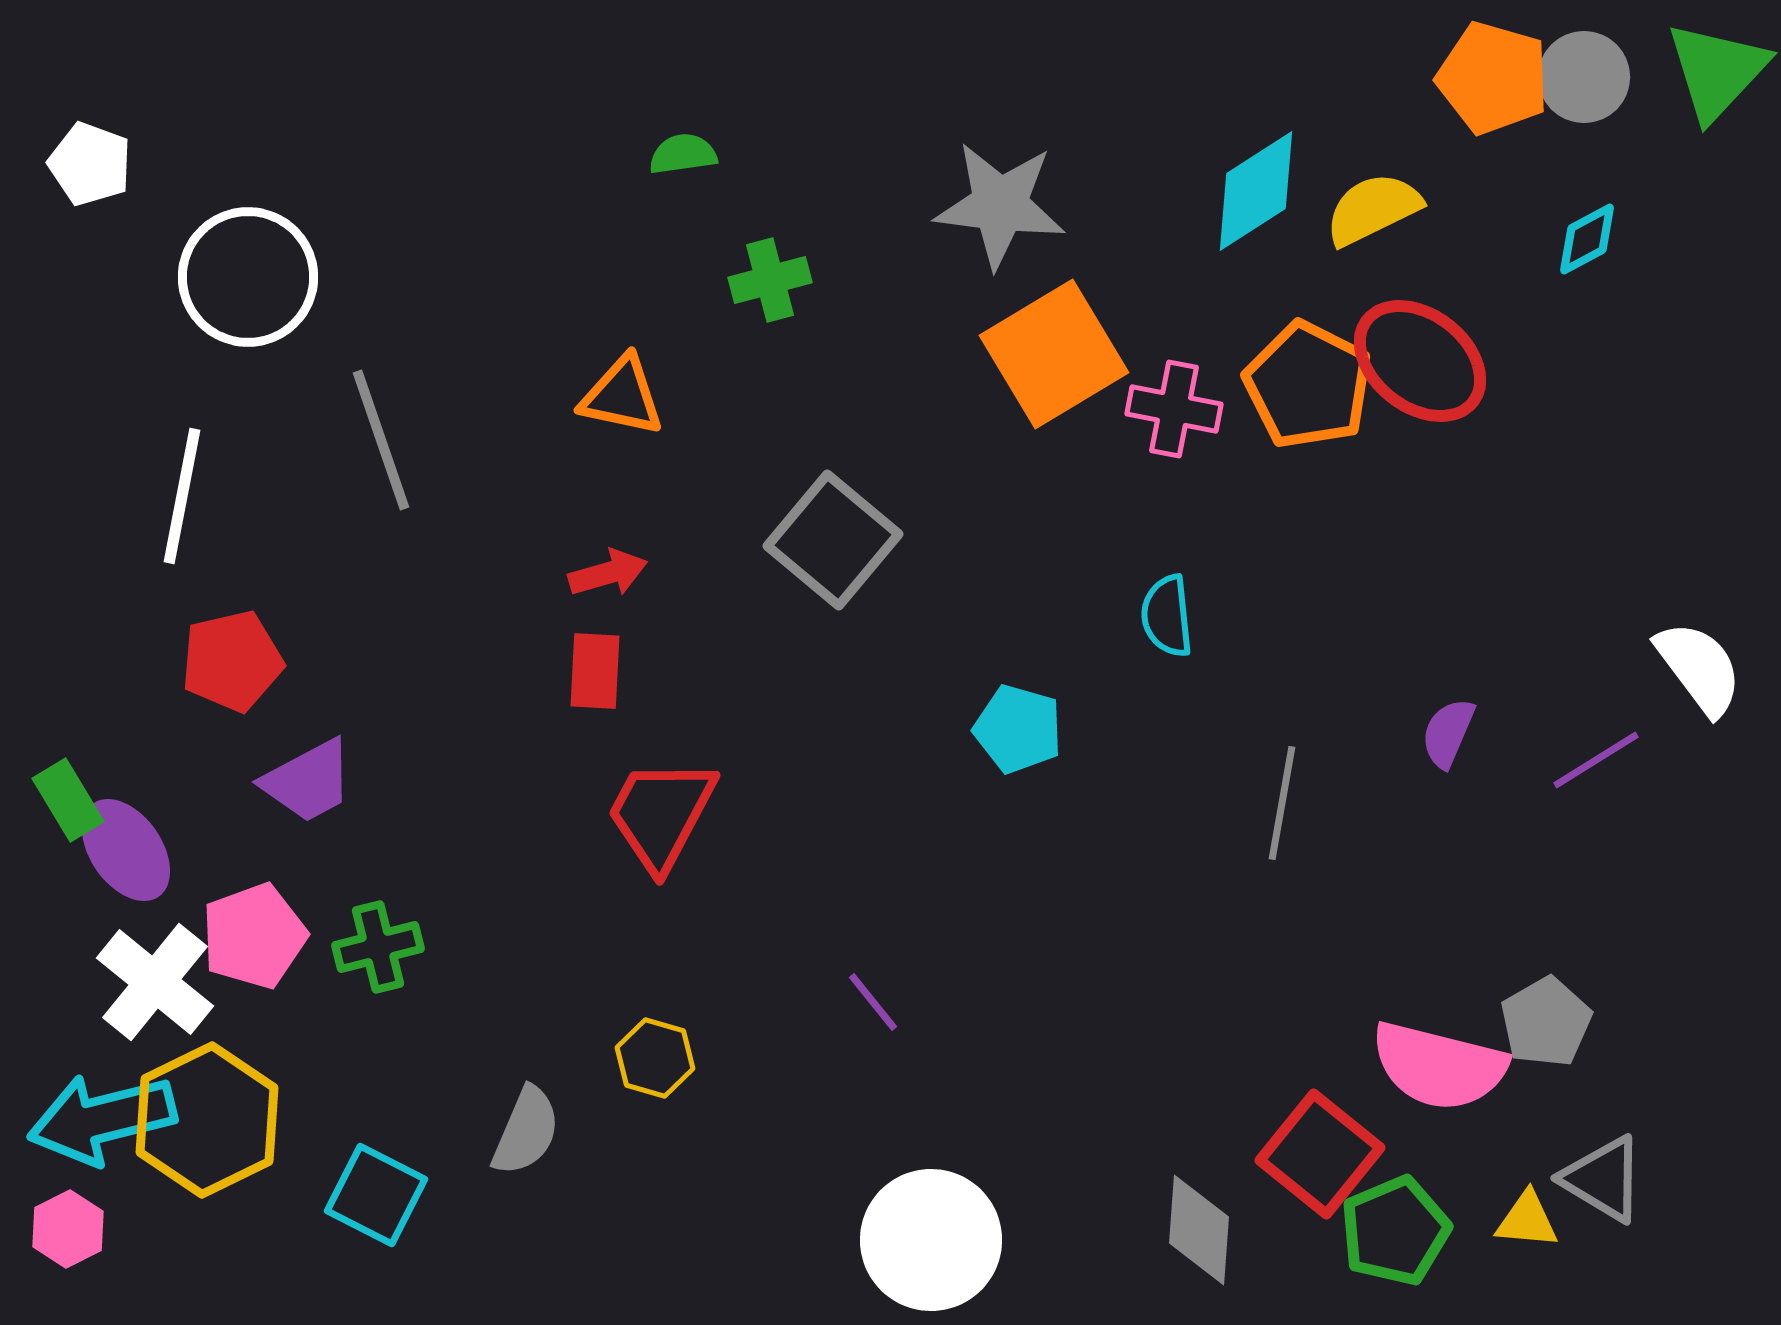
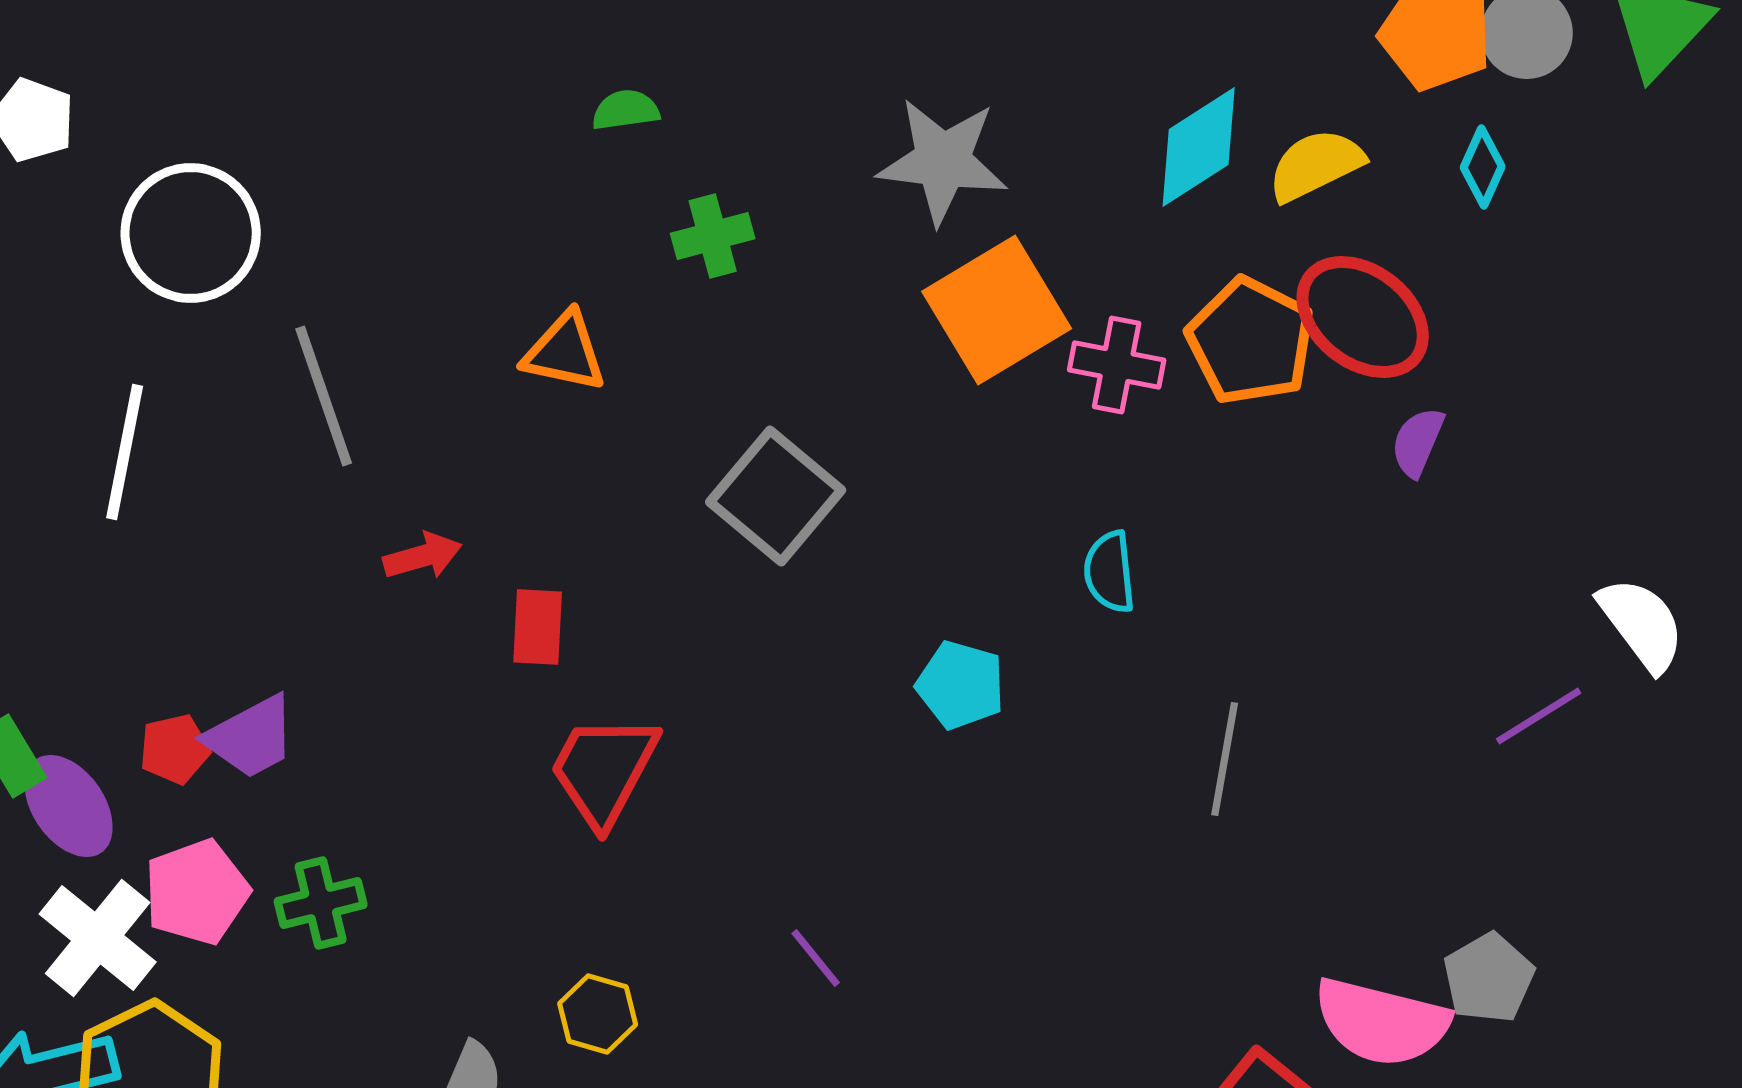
cyan diamond: (1587, 239) -> (1483, 167), moved, turned -38
red arrow: (608, 573) -> (423, 556), moved
red pentagon: (232, 661) -> (175, 749), moved, size x0.7
purple semicircle: (1448, 733) -> (1418, 442), moved

